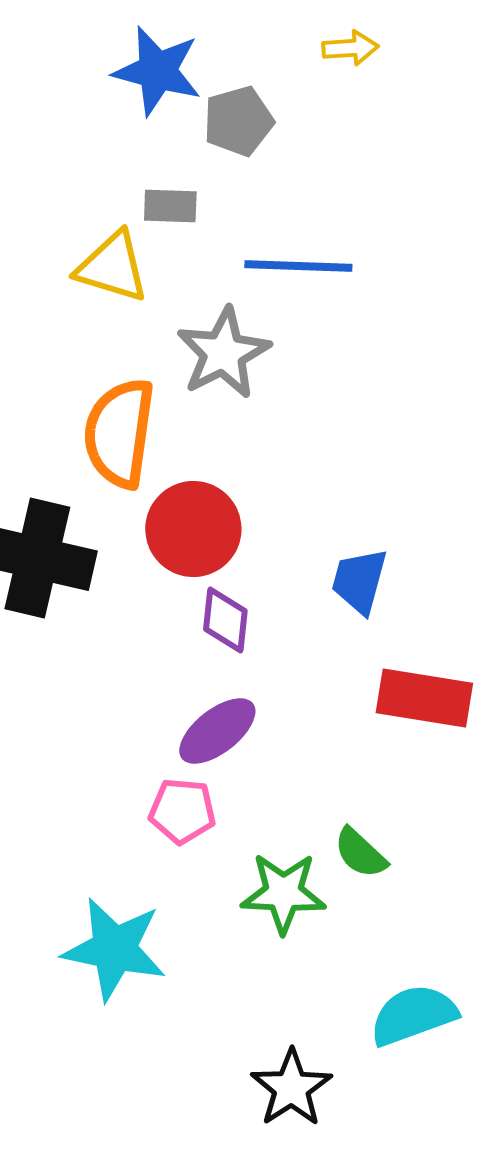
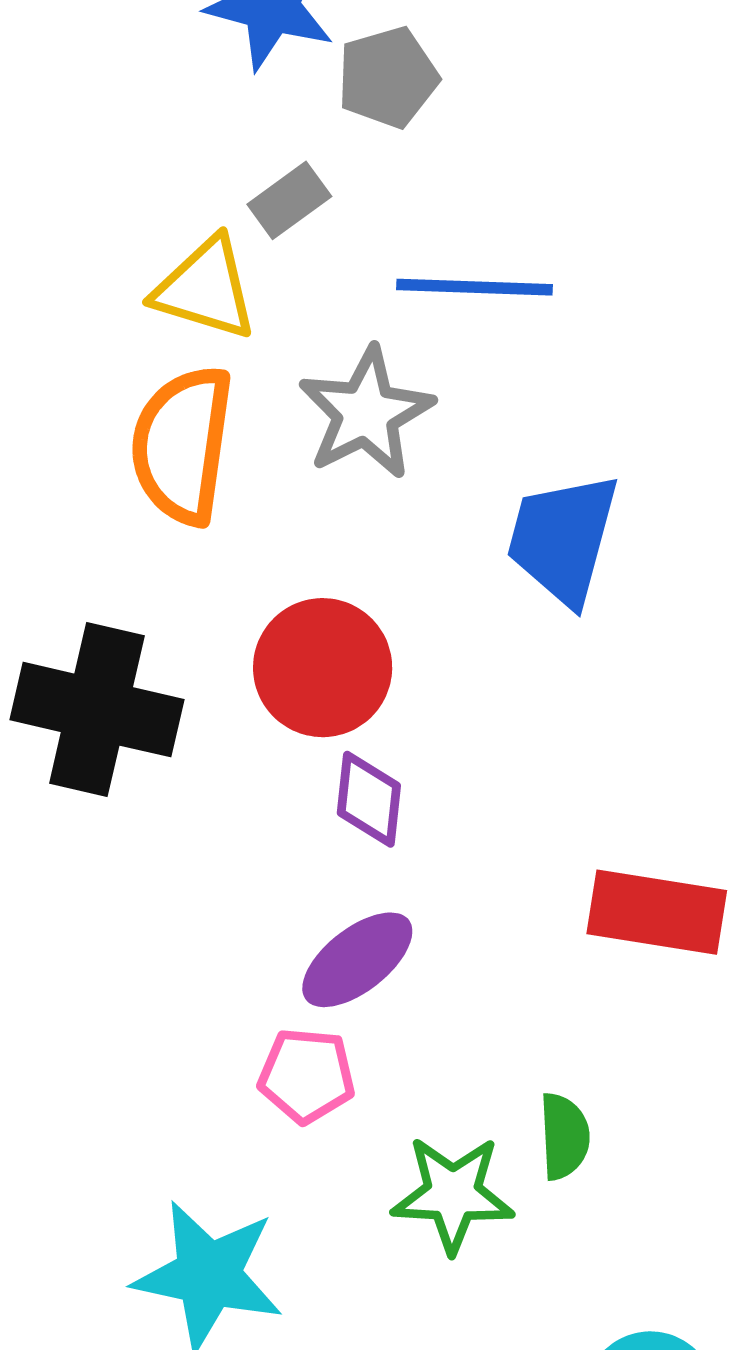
gray rectangle: (170, 206) -> (289, 200), turned -38
orange semicircle: (119, 433) -> (182, 445), moved
blue trapezoid: (359, 581) -> (563, 539), moved, size x1.4
green semicircle: (360, 853) -> (564, 1136), turned -136

